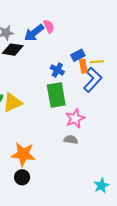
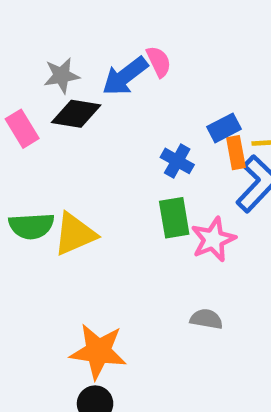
green rectangle: (56, 95) -> (174, 218), size x0.7
pink star: (75, 118) -> (213, 239), moved

